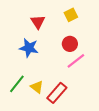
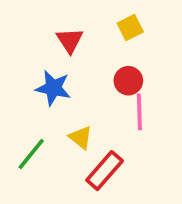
pink line: (76, 61) -> (139, 112), turned -54
yellow triangle: (37, 87) -> (81, 138), moved

